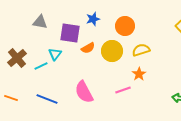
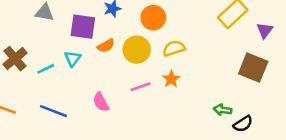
cyan triangle: (55, 54) -> (73, 59), moved
pink line: (123, 90) -> (141, 87), moved
pink semicircle: (84, 92) -> (101, 102), size x0.7

